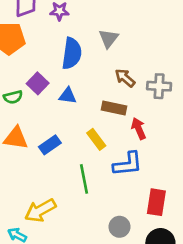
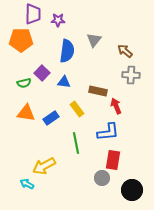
brown arrow: (125, 78) -> (125, 51), moved
yellow rectangle: (96, 139) -> (77, 109), moved
red rectangle: (156, 202) -> (113, 160), moved

